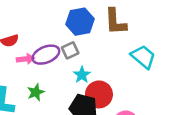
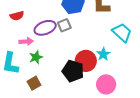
pink arrow: (26, 59) -> (26, 41), moved
cyan star: (82, 75) -> (103, 54), moved

